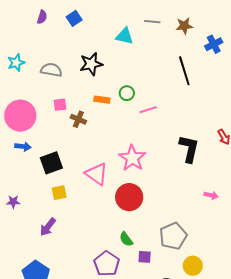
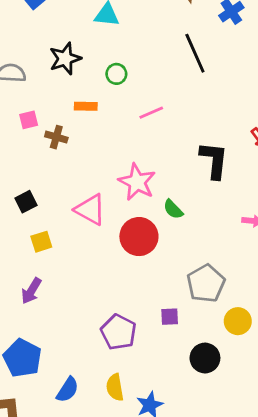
green circle: (127, 93) -> (116, 74), moved
black square: (51, 163) -> (26, 202), size x0.7
green semicircle: (126, 239) -> (173, 209), moved

